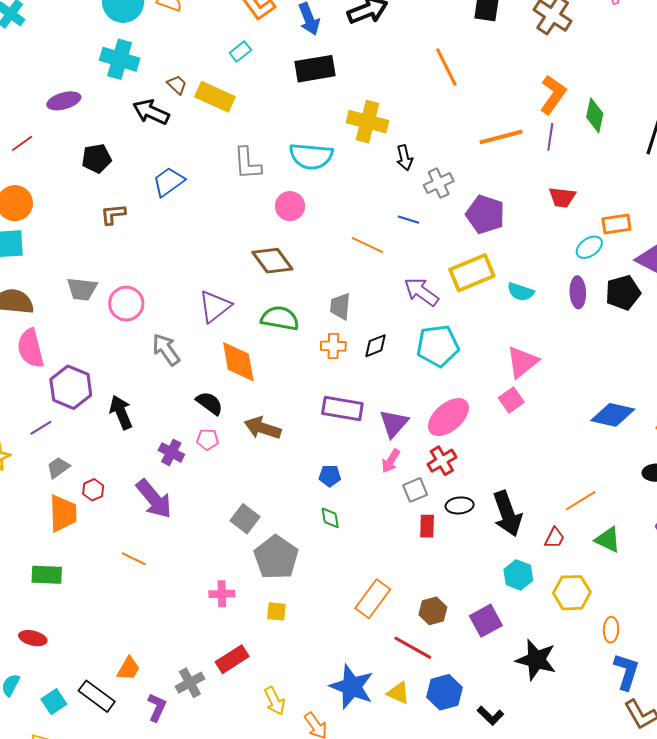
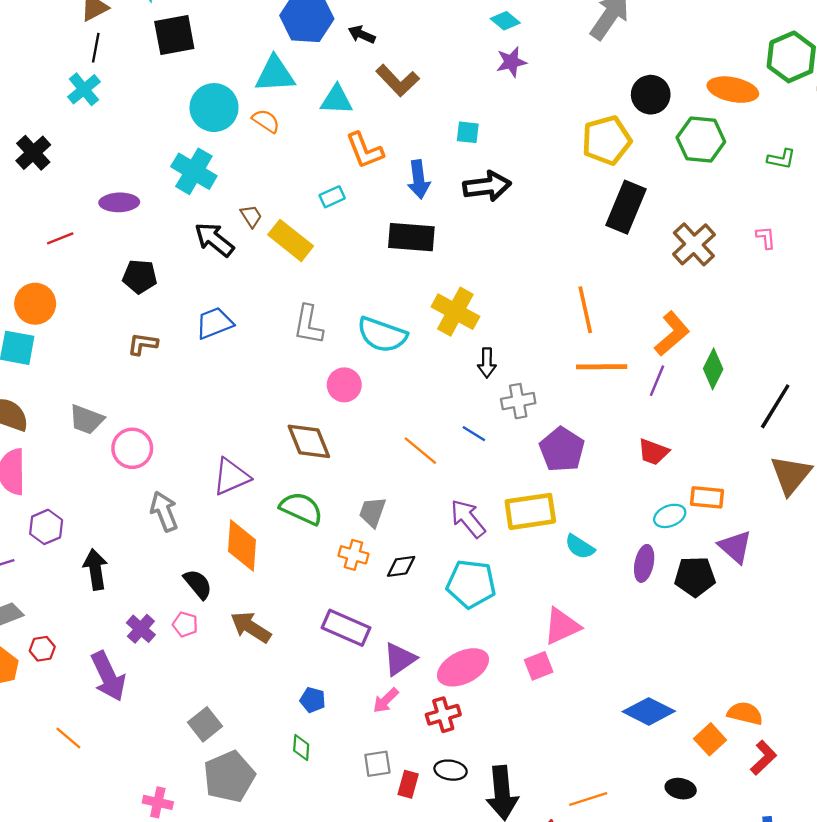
orange line: (446, 67) -> (585, 310), moved
purple hexagon: (71, 387) -> (46, 527), size x0.7
gray square: (415, 490) -> (377, 764), moved

